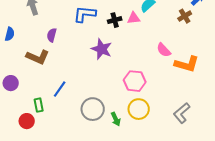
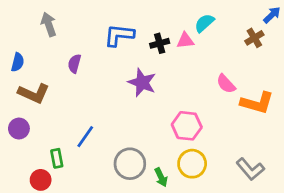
brown L-shape: (38, 57) -> (34, 93), moved
gray L-shape: (182, 113) -> (250, 169), turned -90

